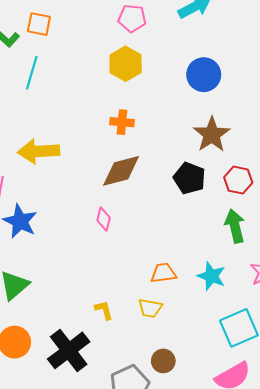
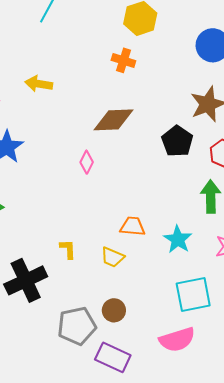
orange cross: (122, 122) -> (123, 60), moved
yellow arrow: (39, 151) -> (39, 84), size x0.7

